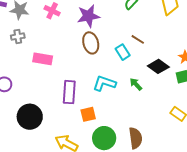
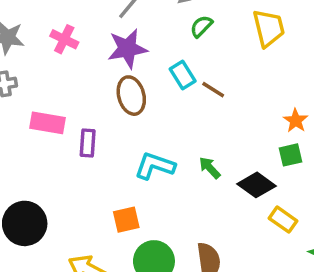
cyan rectangle: (123, 52) -> (183, 75), moved
black diamond: (158, 66) -> (256, 185), moved
purple rectangle: (69, 92) -> (88, 143), moved, size x0.7

